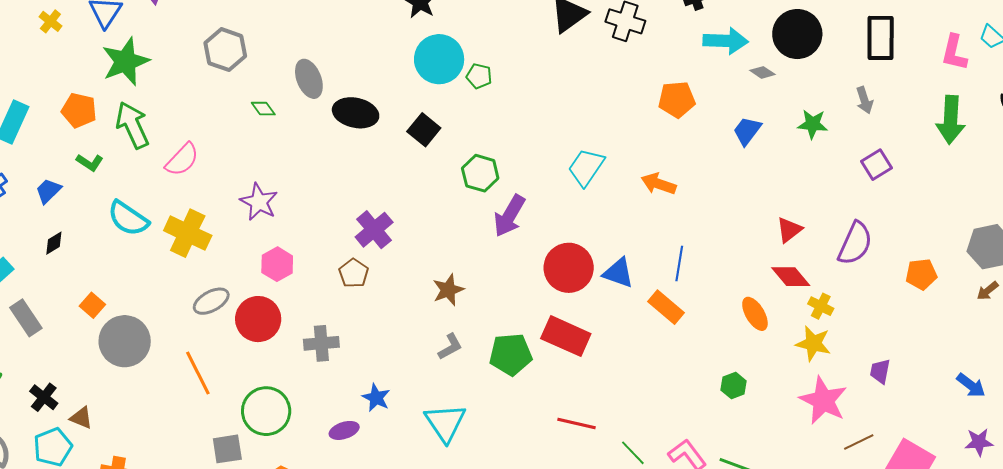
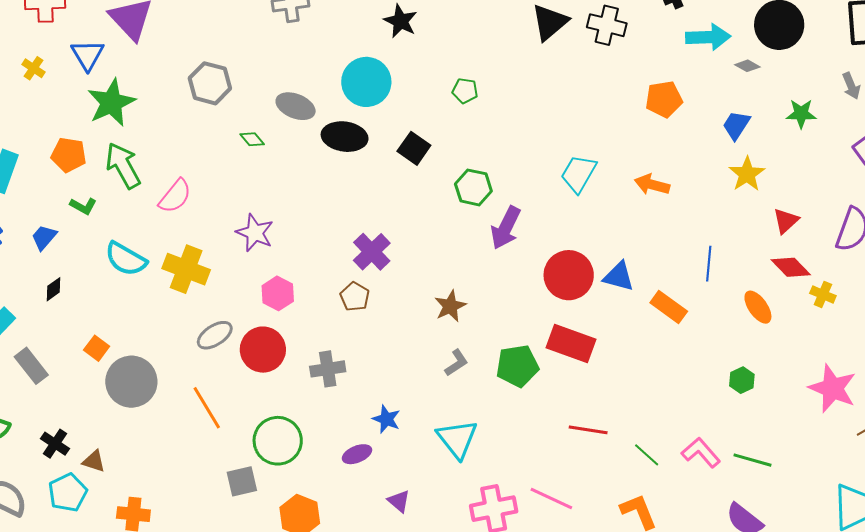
cyan circle: (439, 59) -> (366, 82), moved
gray ellipse: (309, 79) -> (296, 106), turned -42
blue line: (679, 264) -> (709, 264), moved
yellow star: (813, 343) -> (747, 174), moved, turned 30

